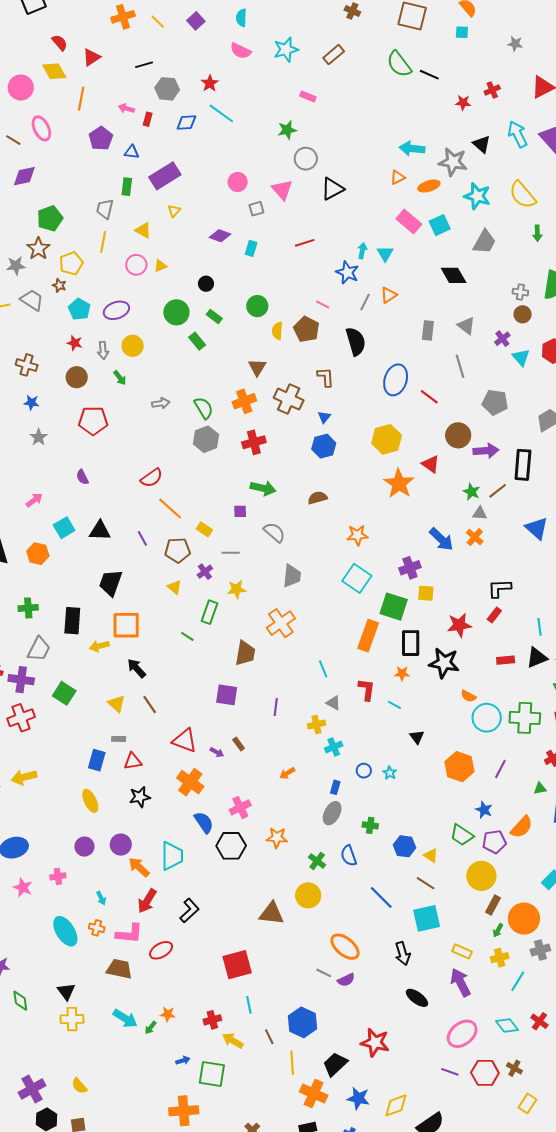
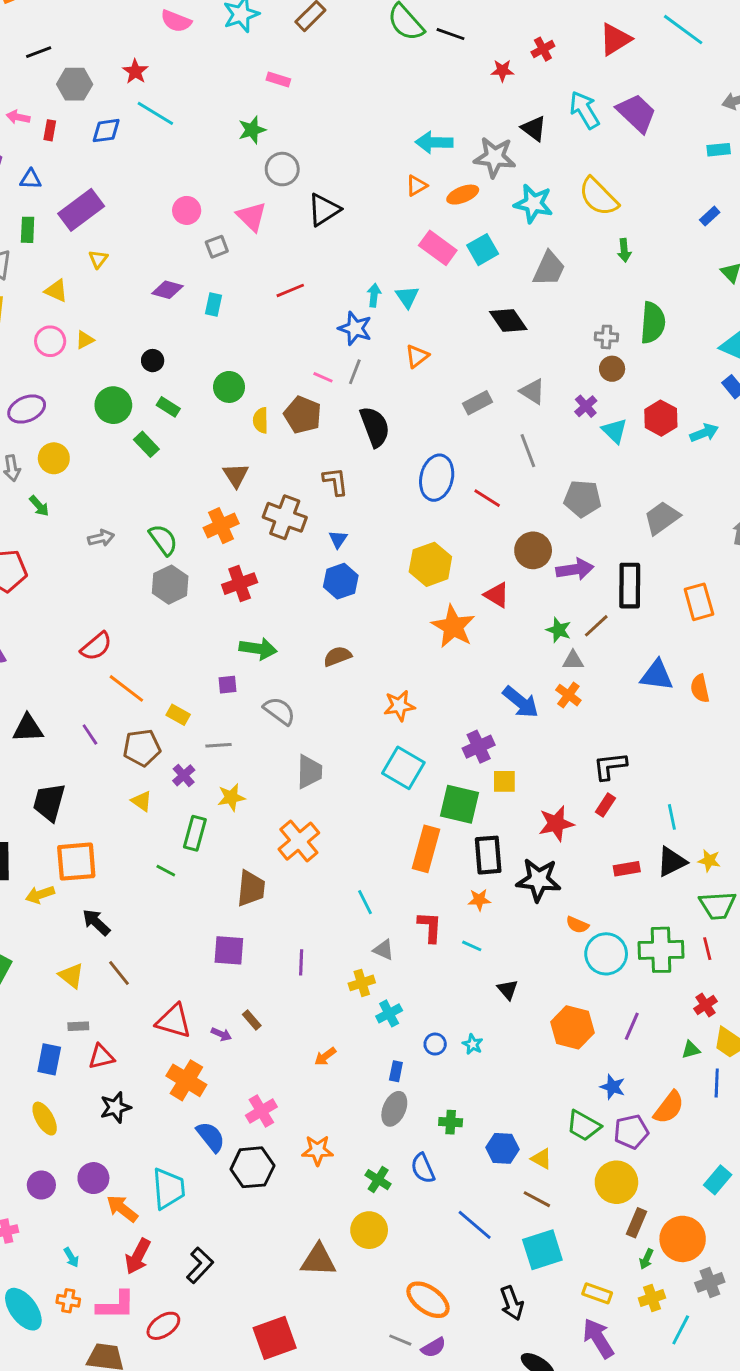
gray line: (365, 302) -> (355, 372), moved
gray rectangle: (428, 330) -> (477, 403), turned 60
blue triangle: (537, 528) -> (657, 675), turned -30

